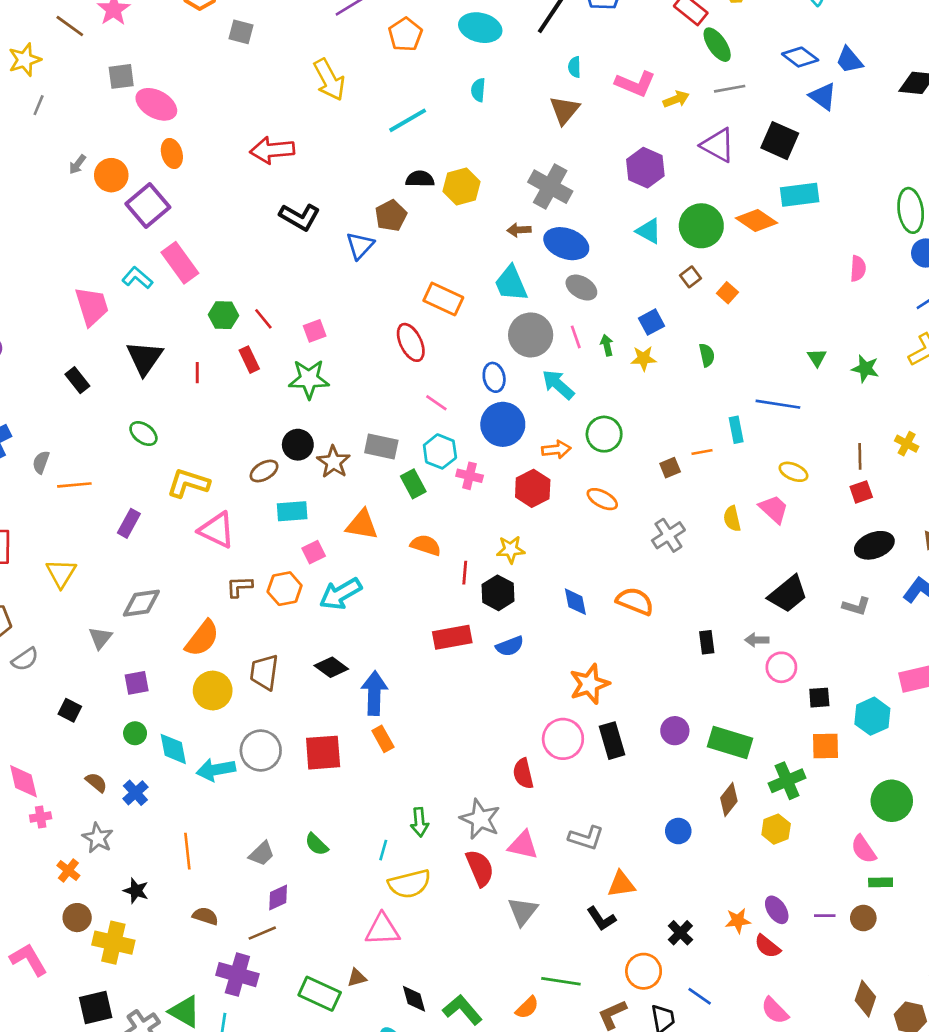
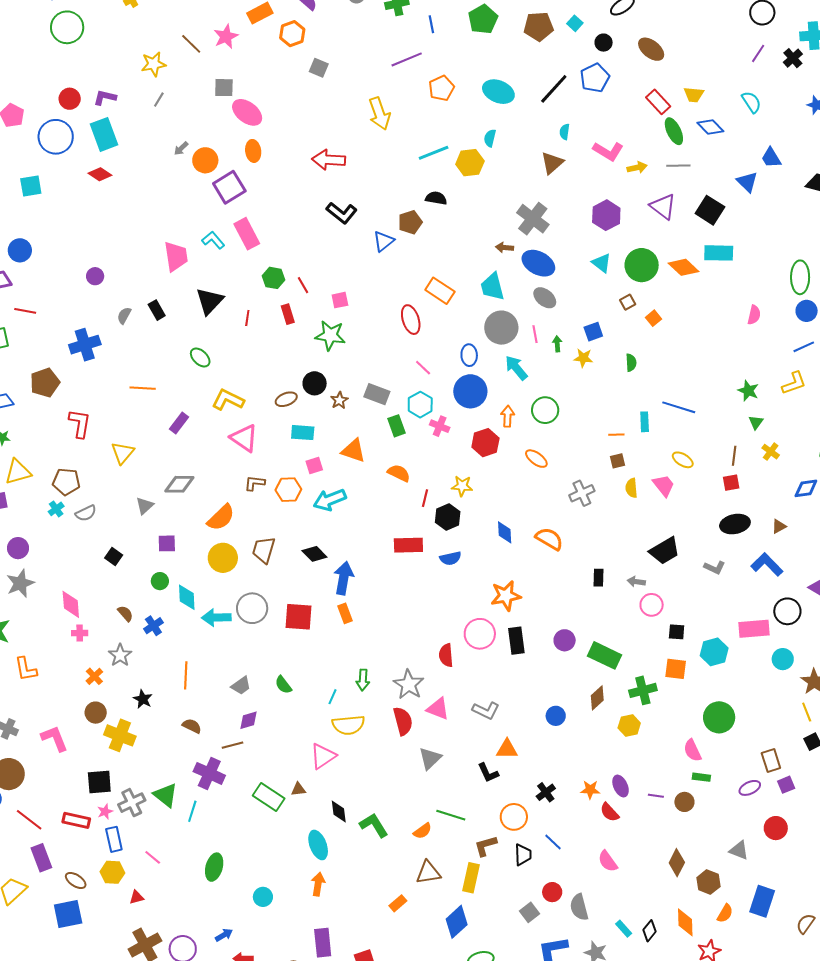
blue diamond: (800, 57) -> (710, 127), moved
yellow hexagon: (462, 186) -> (470, 163), moved
green triangle: (817, 358) -> (756, 422), moved
orange arrow: (556, 450) -> (508, 416), turned -90
gray semicircle: (41, 462) -> (124, 316), moved
brown star: (333, 462) -> (339, 400), size x0.7
brown square: (670, 468) -> (617, 461), moved
pink triangle: (382, 930) -> (323, 756), turned -40

